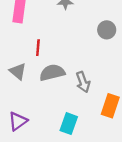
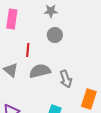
gray circle: (107, 30) -> (55, 35), moved

